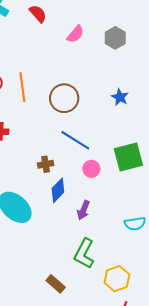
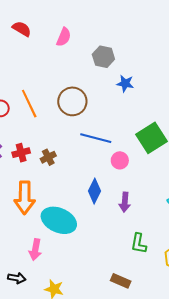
gray hexagon: (115, 38) -> (103, 57), moved
brown cross: (46, 164) -> (48, 157), moved
green L-shape: (84, 254) -> (139, 243), size x0.7

